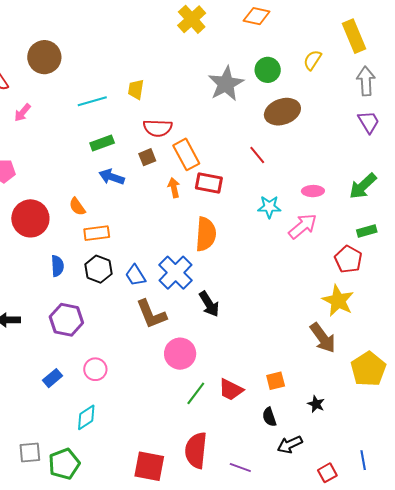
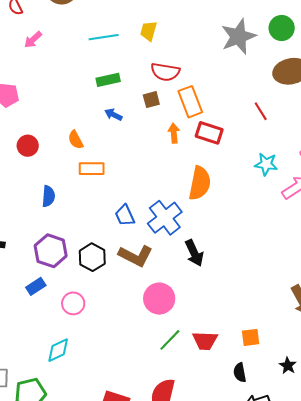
blue arrow: (112, 177) -> (113, 115), size x0.7
red circle: (30, 218) -> (28, 146), size x0.6
black hexagon: (98, 269) -> (92, 257), moved
brown L-shape: (151, 314) -> (136, 256), turned -48
blue rectangle: (53, 378) -> (36, 286), moved
red trapezoid: (231, 390) -> (205, 341), turned -32

